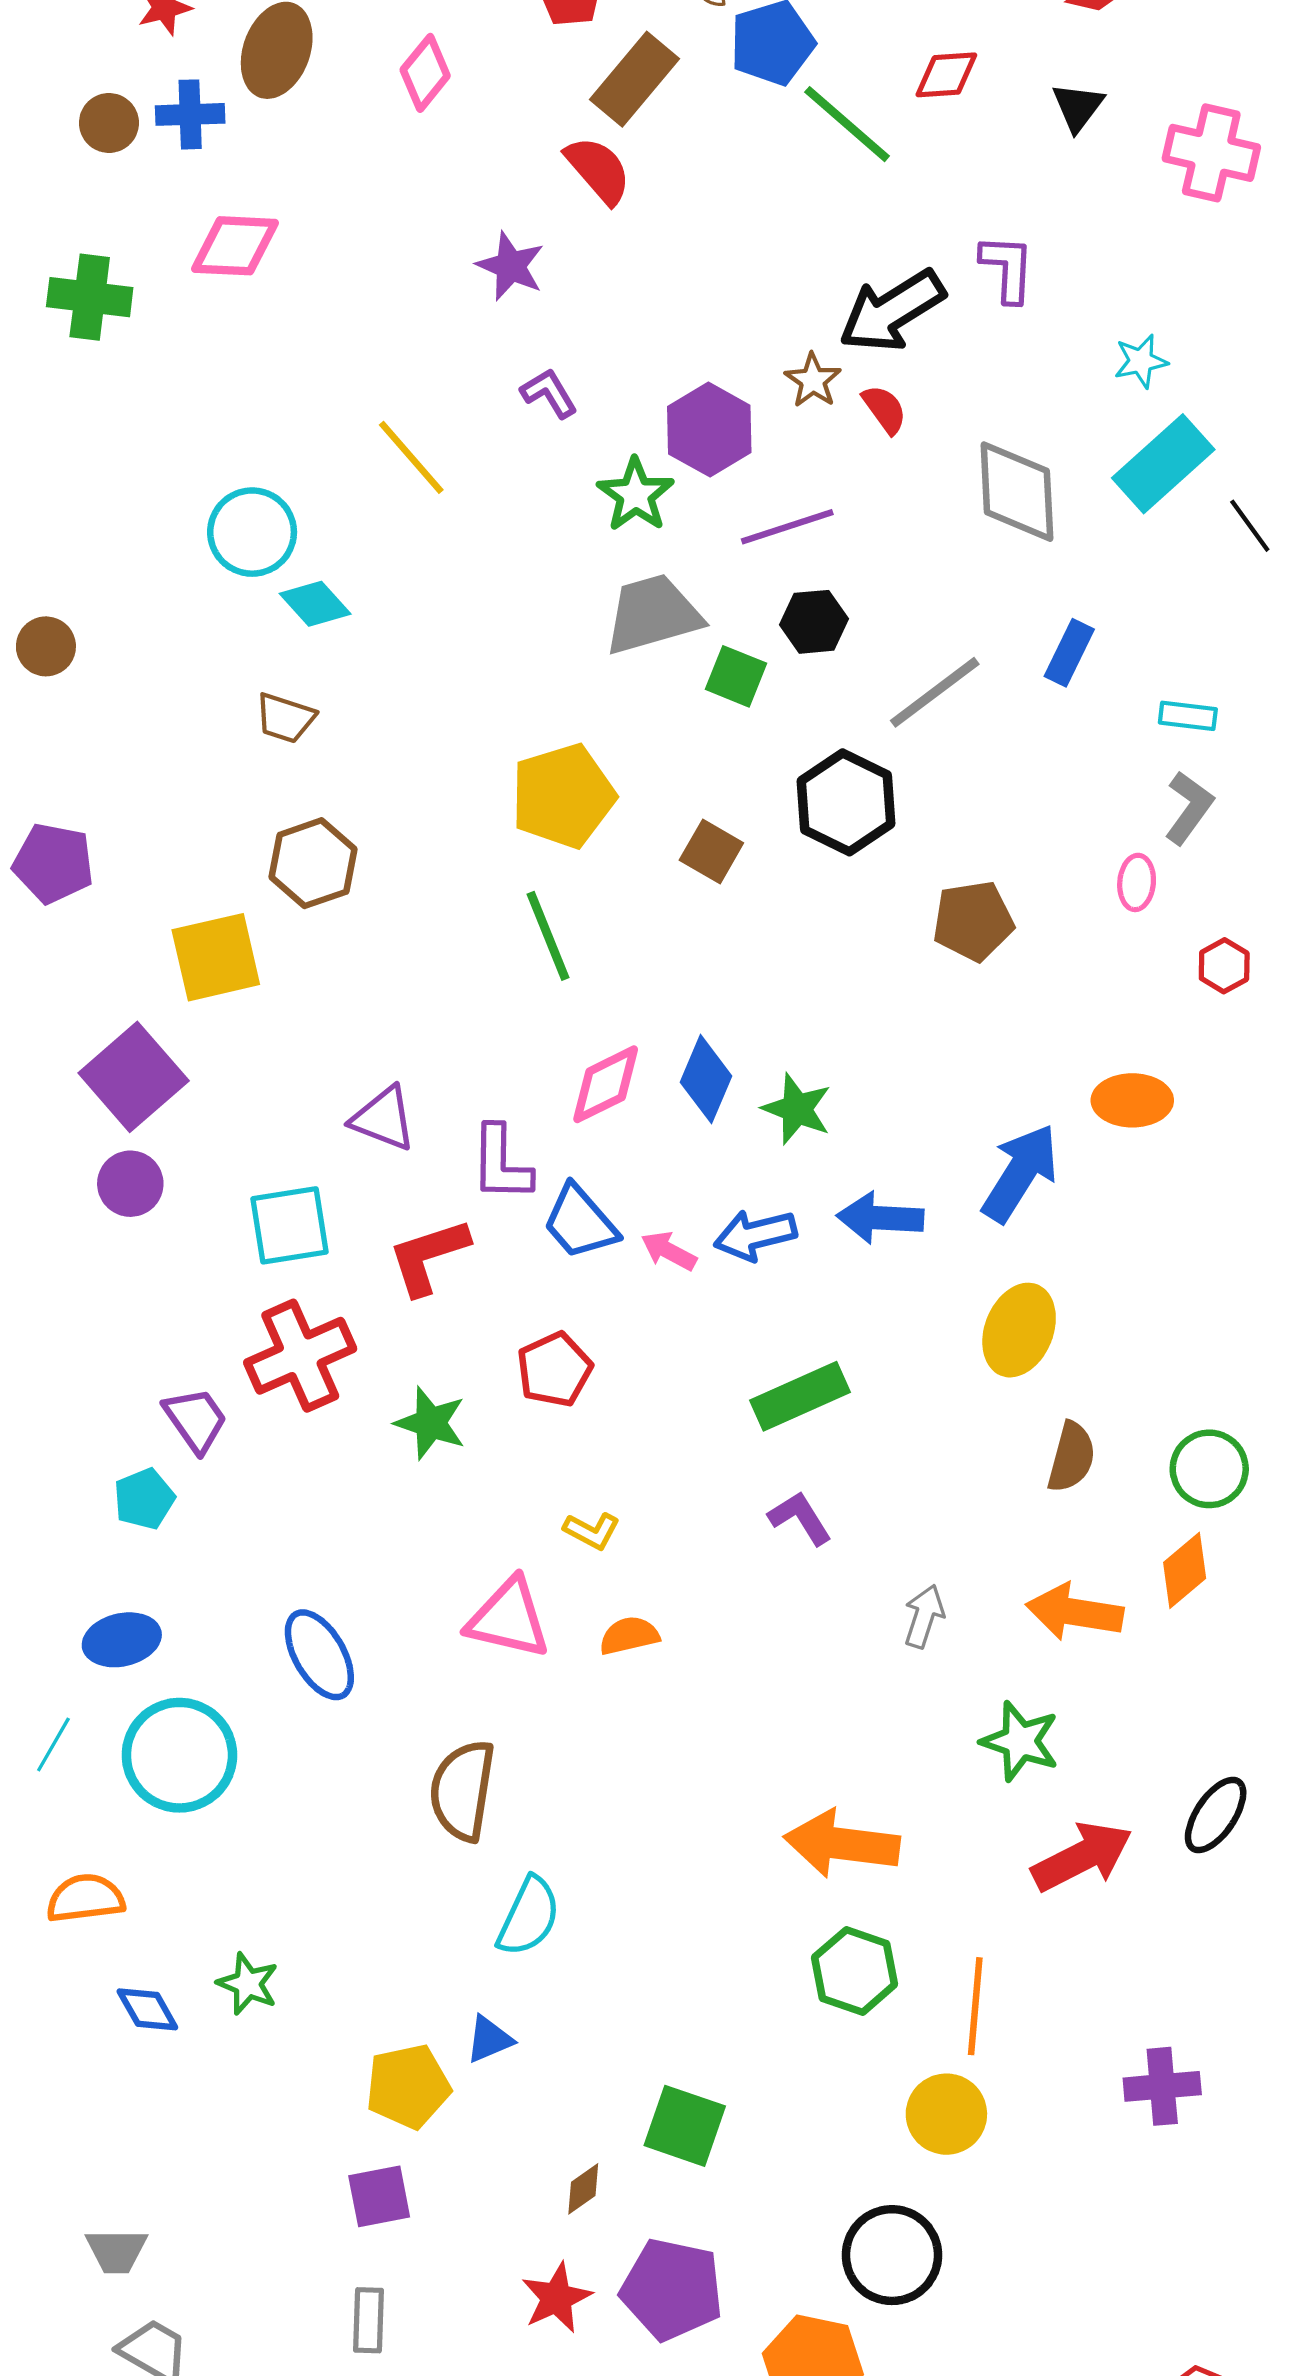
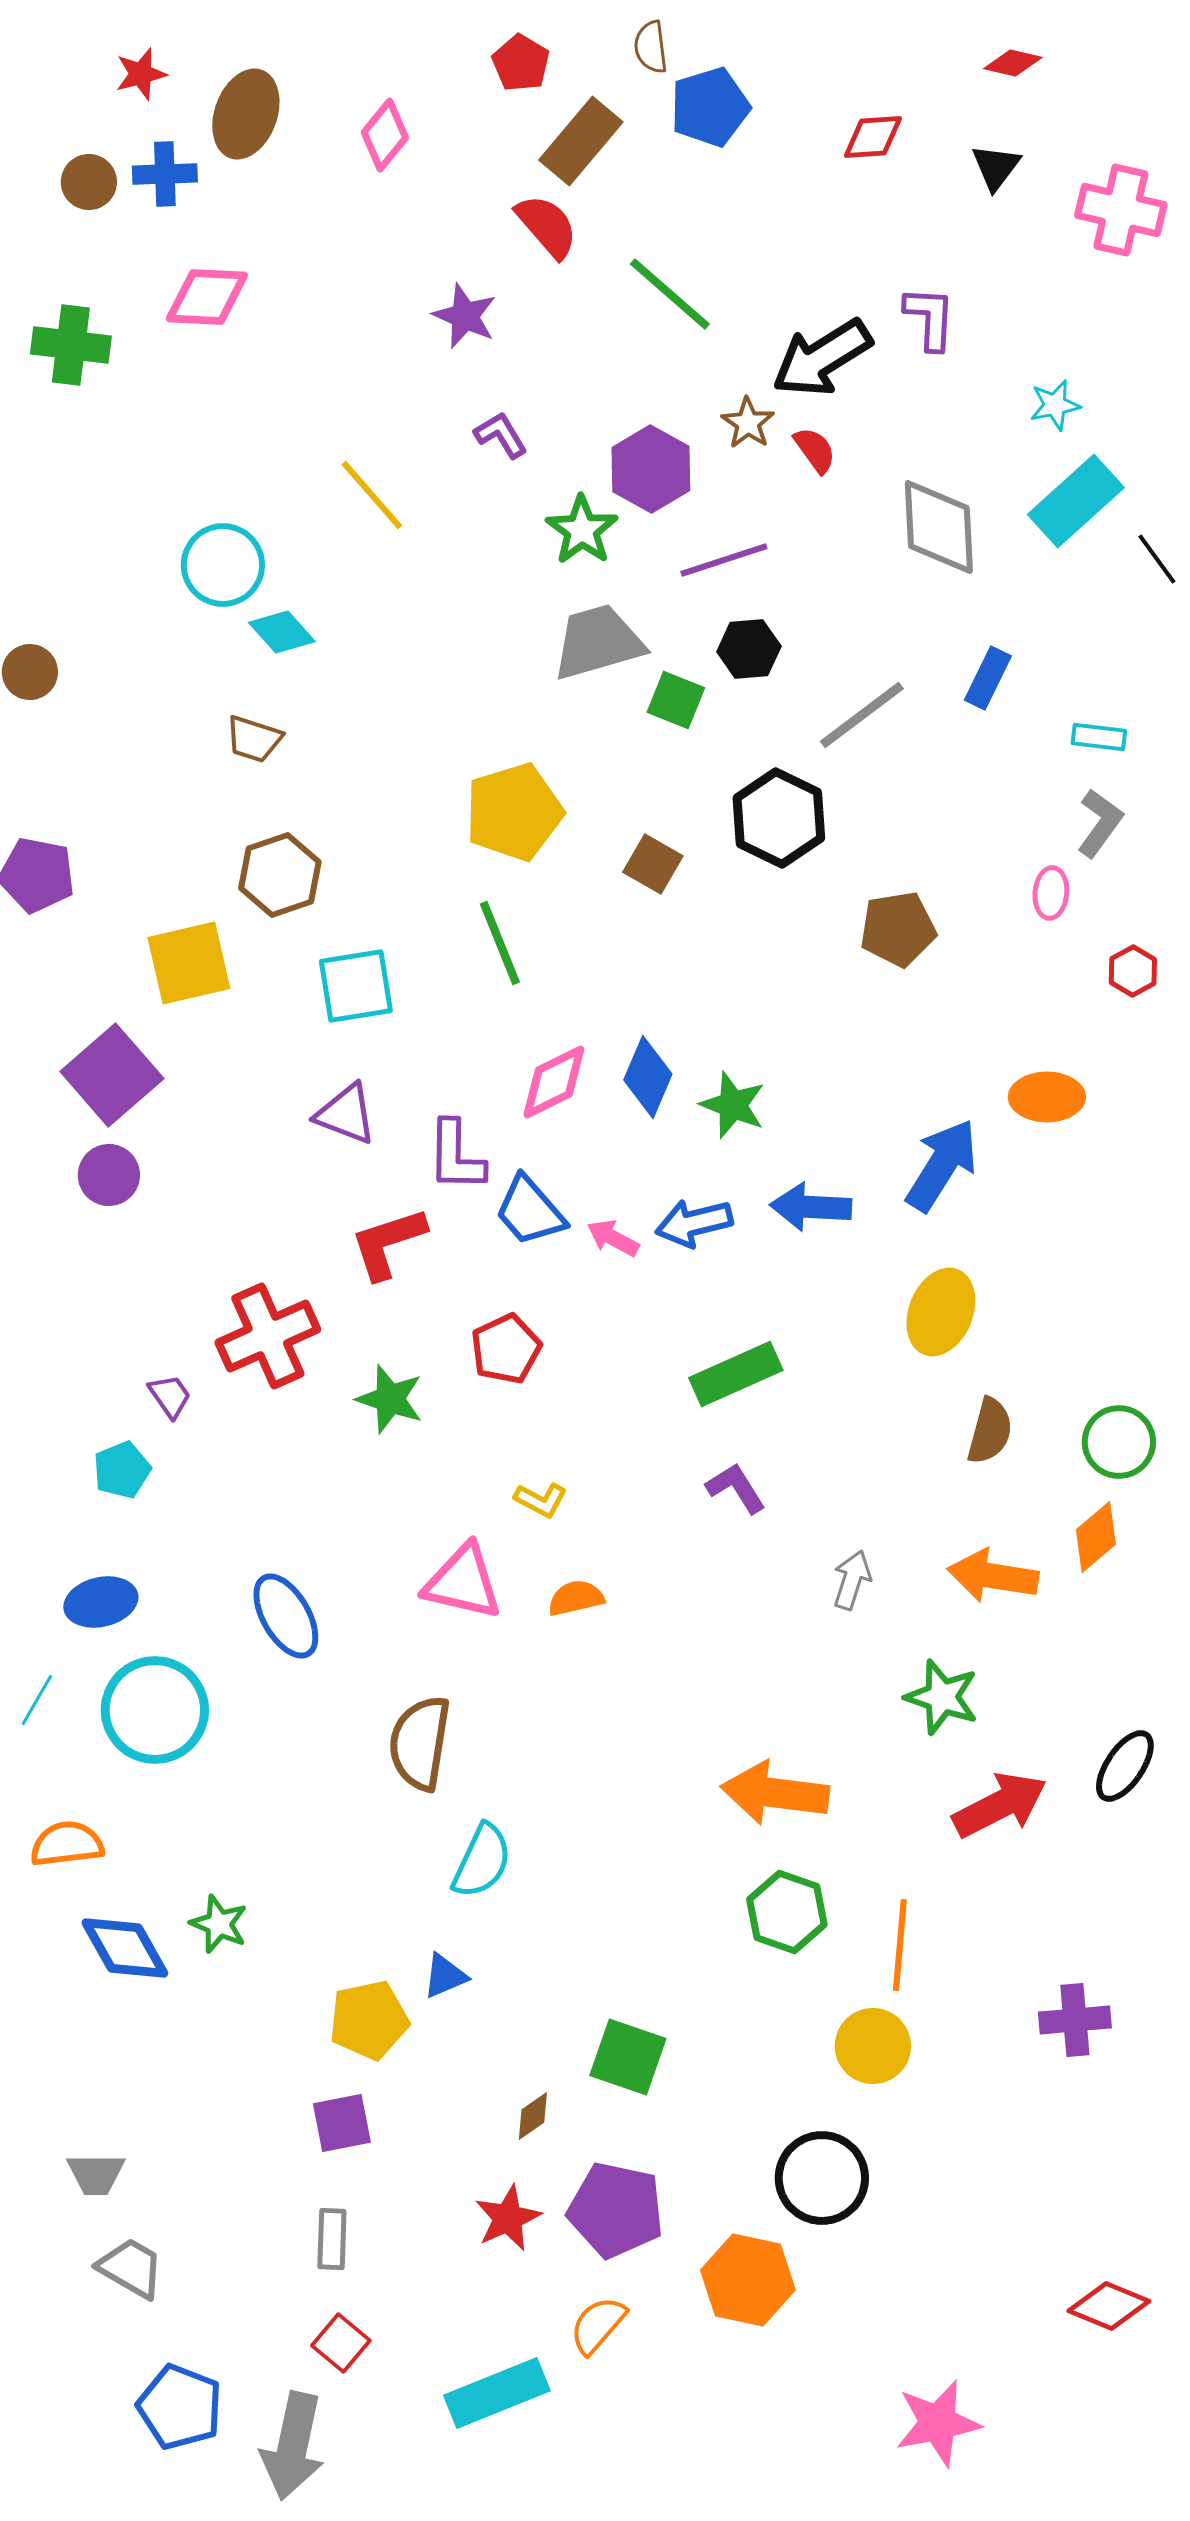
green line: (847, 124) -> (670, 294), moved
cyan square: (289, 1225) -> (356, 986), moved
purple trapezoid: (195, 1420) -> (170, 1396), size x0.7
blue diamond: (147, 2009) -> (125, 1948), size x1.5

